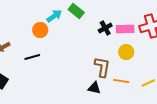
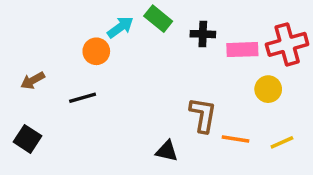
black cross: (105, 28) -> (203, 34), moved, turned 32
yellow circle: (126, 52) -> (268, 89), moved
black triangle: (94, 88) -> (167, 151), moved

